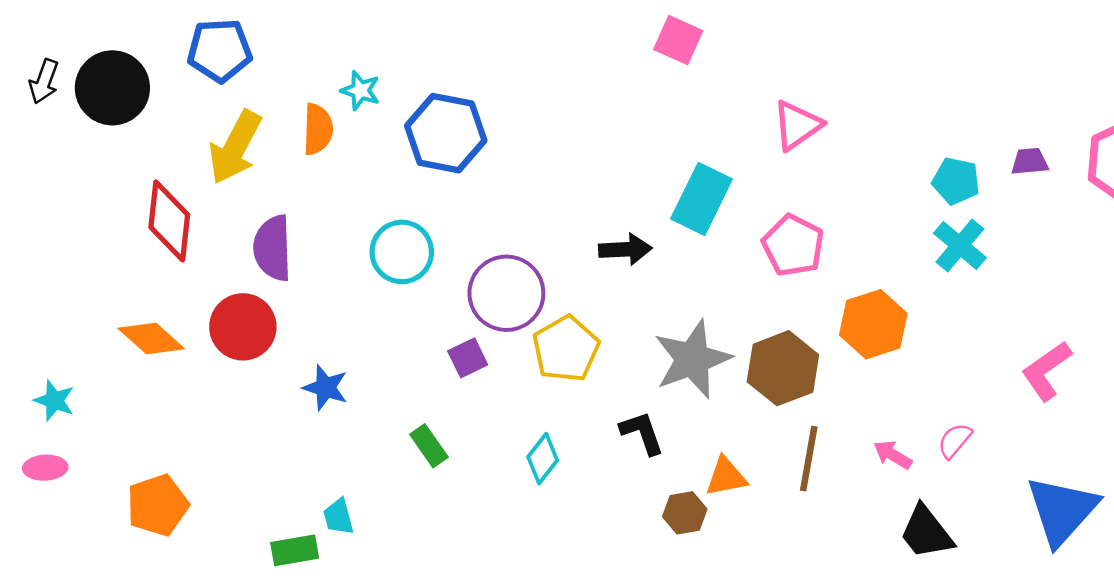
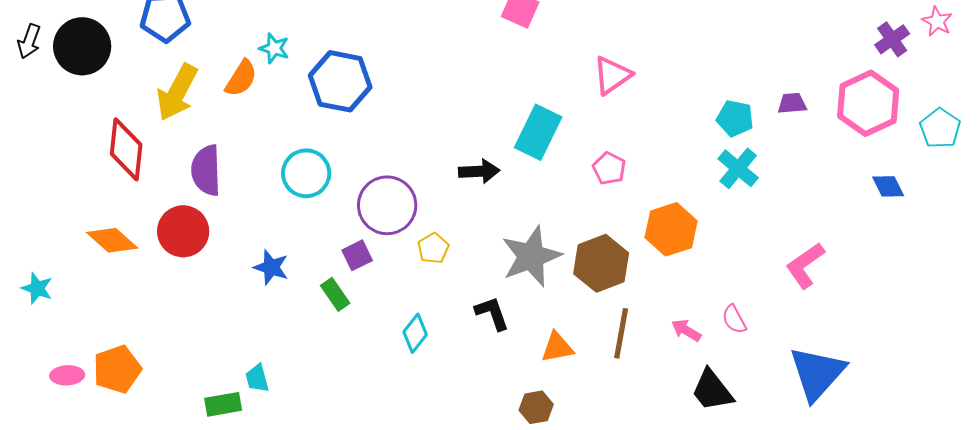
orange semicircle: (318, 129) -> (241, 78), turned 30
pink pentagon: (793, 245) -> (609, 168), size x0.7
yellow pentagon: (566, 349) -> (433, 248), size x0.6
blue star: (326, 388) -> (271, 267), moved
pink semicircle: (955, 441) -> (734, 319), turned -68
green rectangle: (429, 446) -> (335, 294), moved
pink ellipse: (45, 468) -> (67, 375), moved
brown hexagon: (685, 513) -> (536, 407), moved

